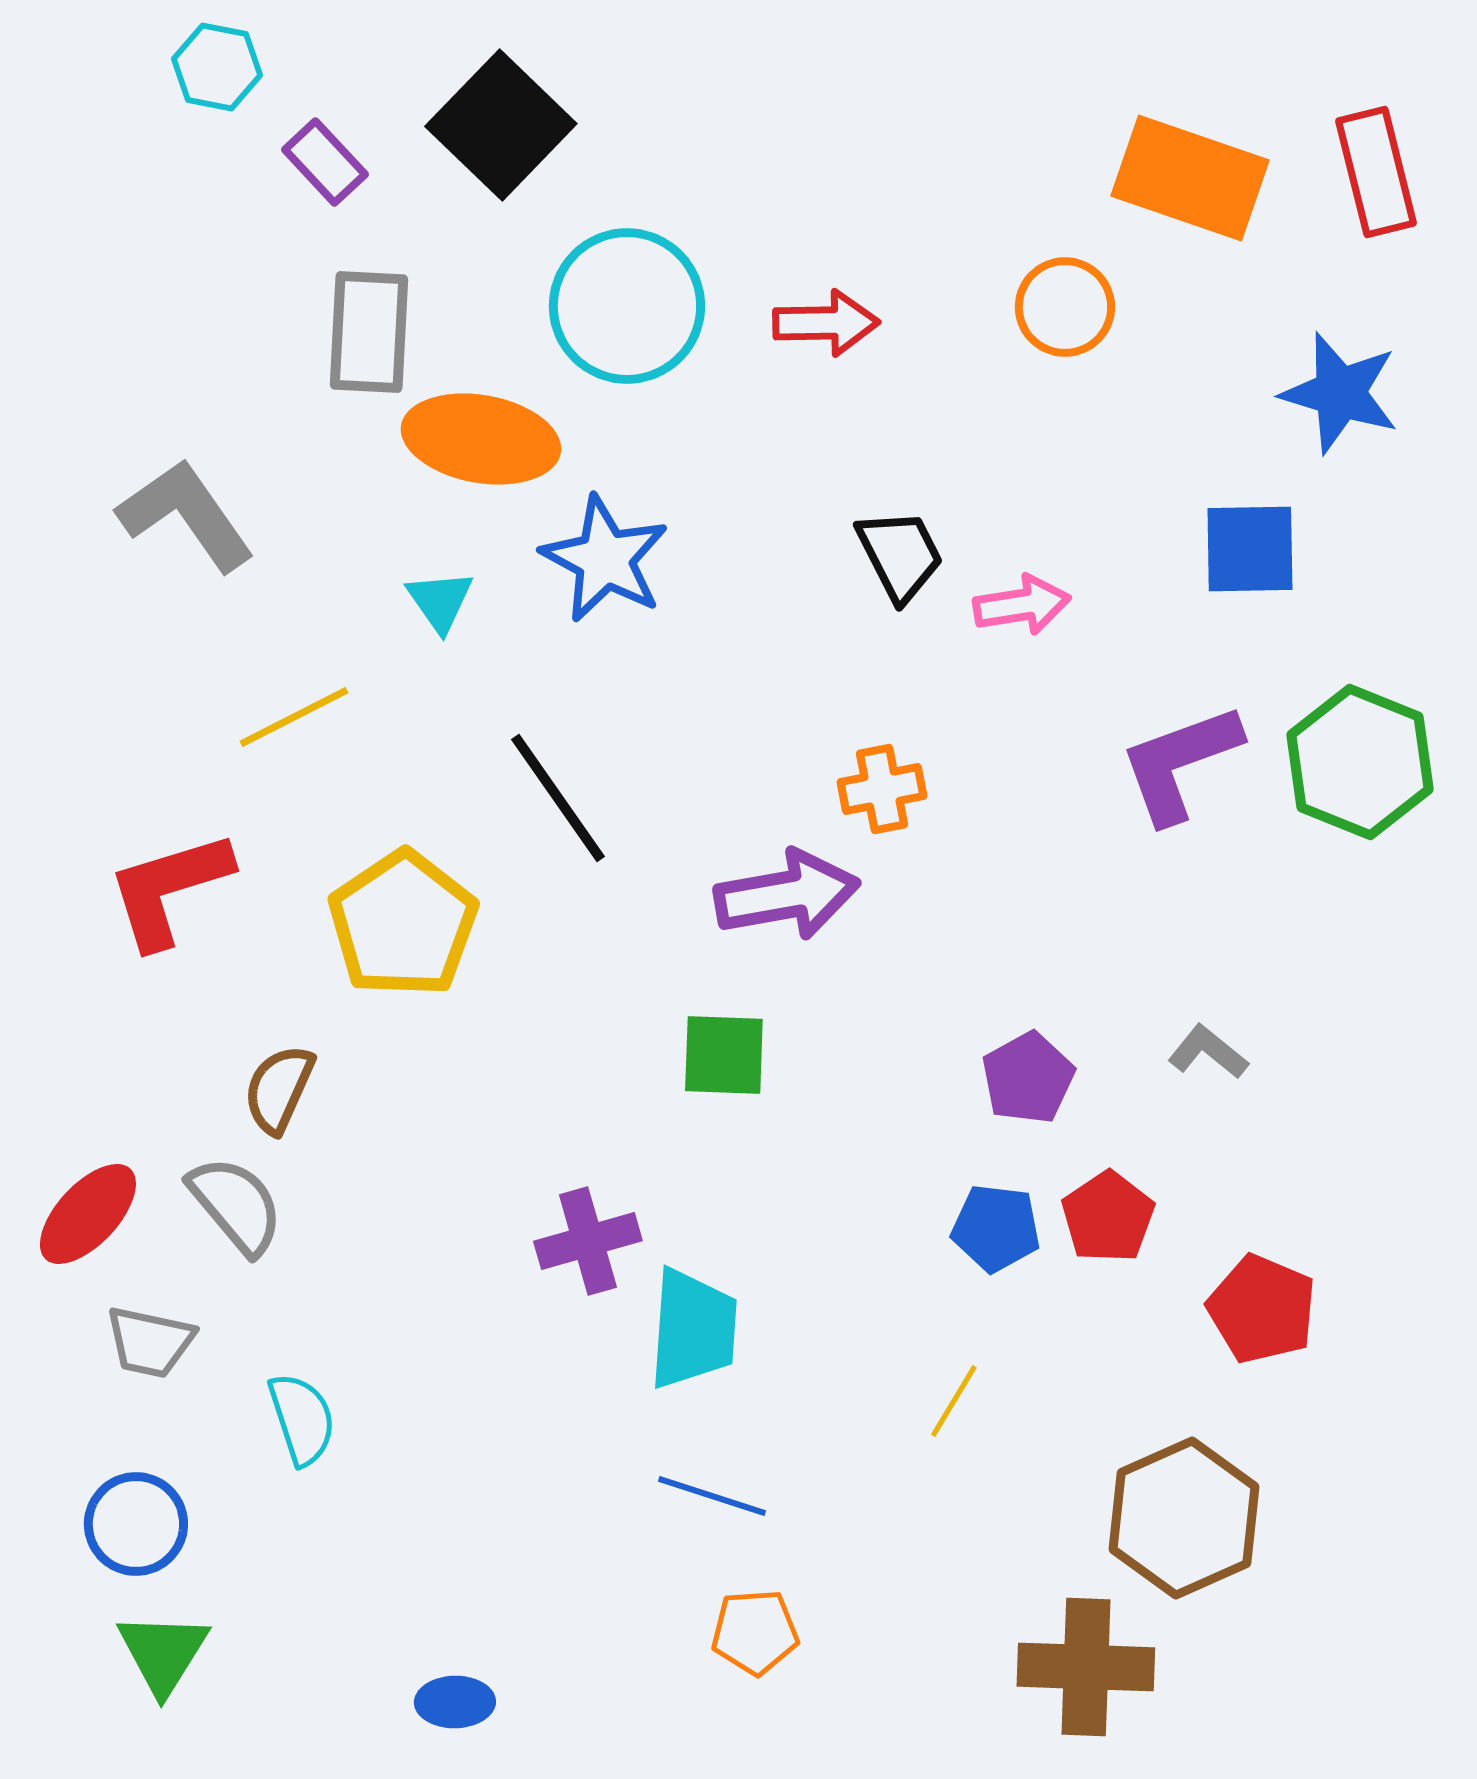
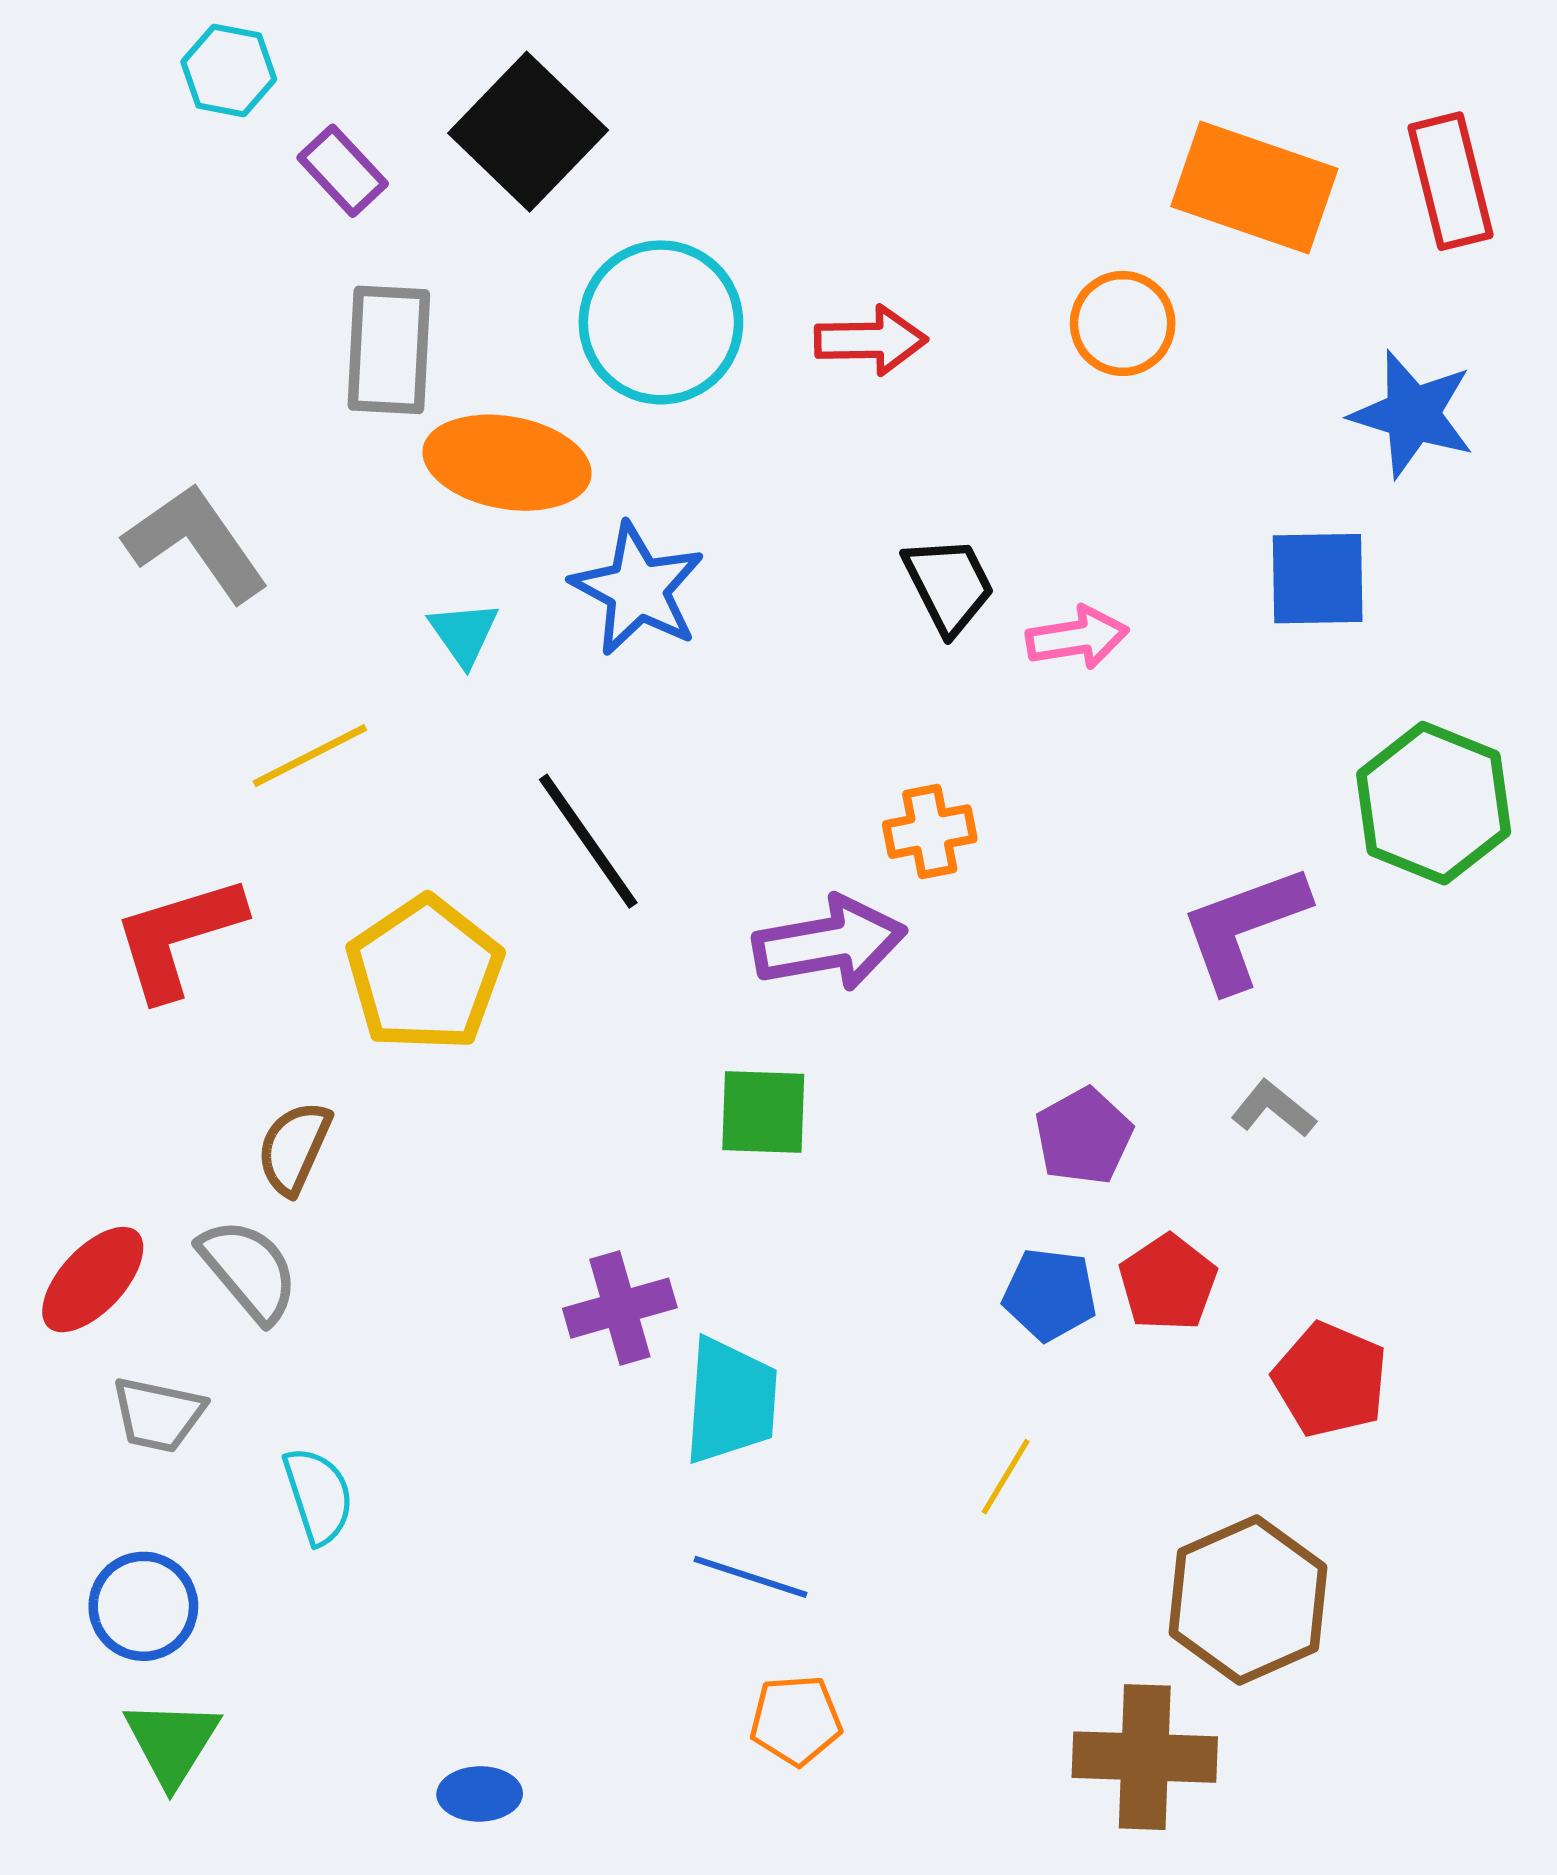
purple L-shape: (1180, 763) -> (1244, 927), moved

